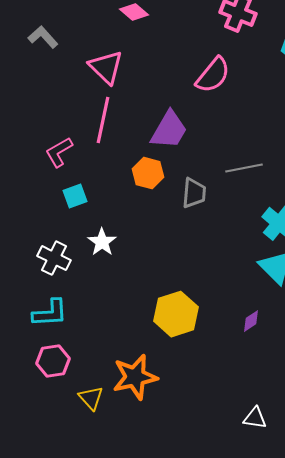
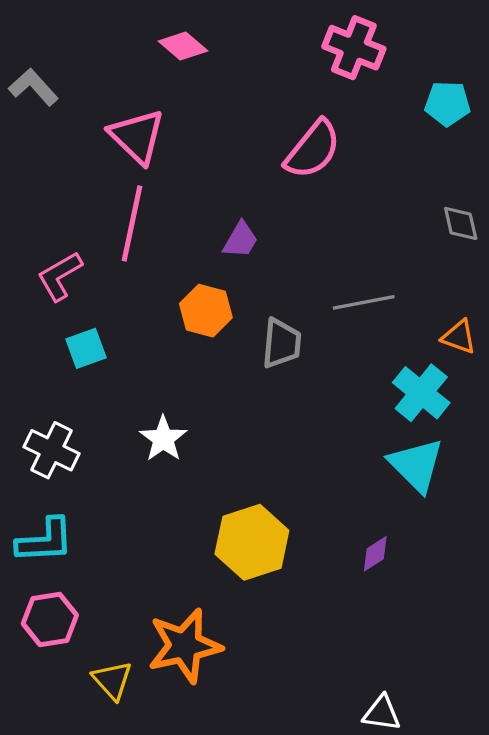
purple trapezoid: (169, 130) -> (240, 240), size x0.6
white star: (102, 242) -> (163, 439), moved

